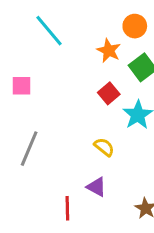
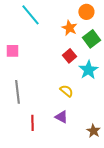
gray line: (29, 149) -> (17, 92), turned -30
red line: (67, 208) -> (32, 123), moved

